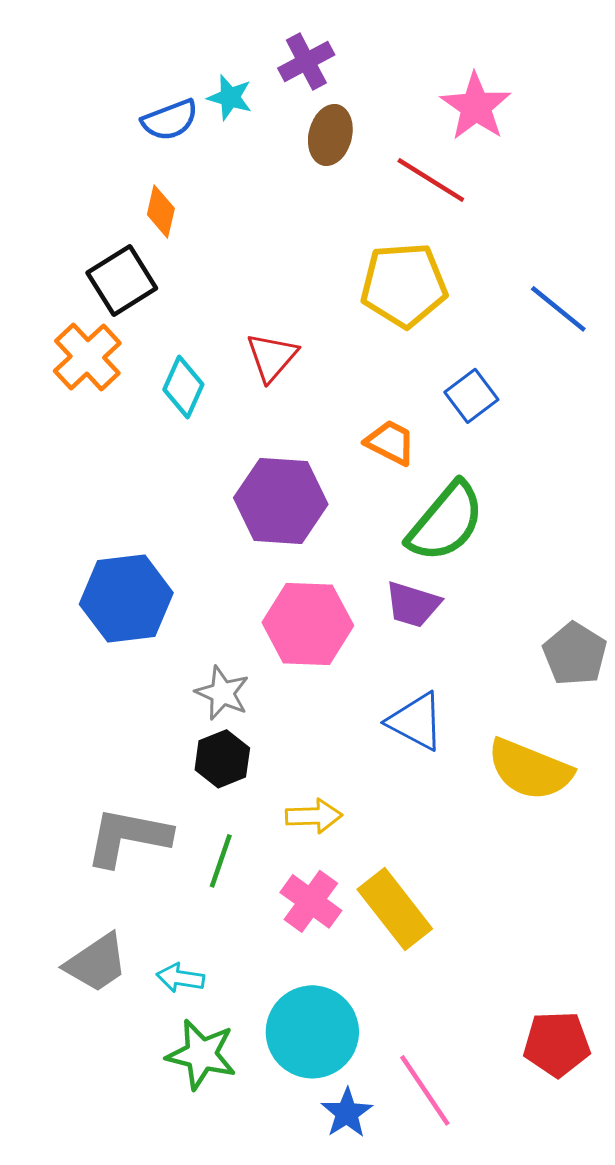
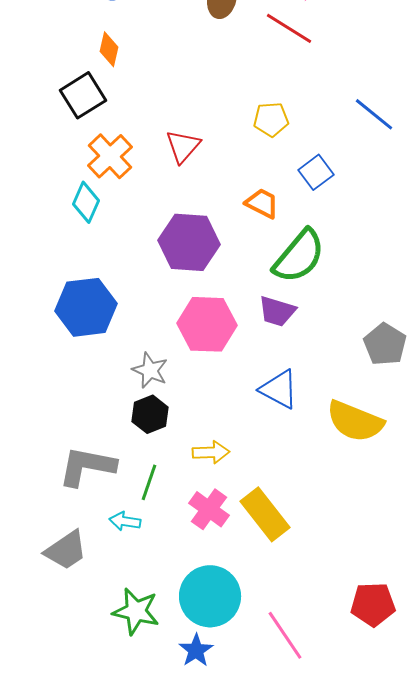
yellow pentagon: (404, 285) -> (271, 119), moved, size x0.6
orange cross: (87, 357) -> (110, 156), moved
cyan diamond: (183, 387) -> (86, 202), moved
cyan arrow: (180, 978) -> (125, 521), moved
blue star: (347, 1113) -> (196, 650), moved

